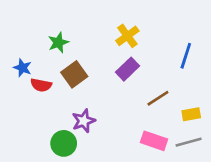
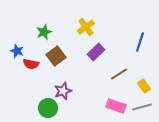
yellow cross: (127, 36) -> (86, 27), moved
yellow rectangle: (191, 114) -> (144, 86), turned 64

